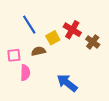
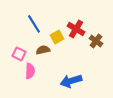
pink square: (14, 55) -> (19, 54), turned 32
blue arrow: (67, 83) -> (71, 81), turned -55

